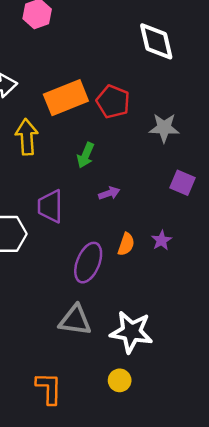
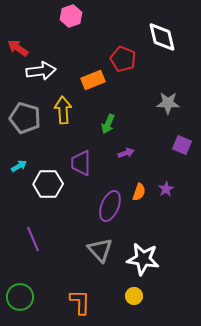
orange rectangle: (66, 98) -> (93, 80), size x0.7
red pentagon: (113, 102) -> (123, 59), moved
gray triangle: (75, 320) -> (100, 250), turned 40

